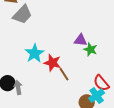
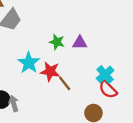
green star: (90, 49) -> (57, 42), moved
cyan cross: (97, 96) -> (105, 74), moved

